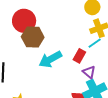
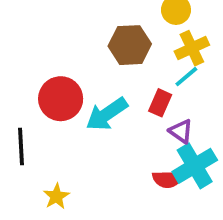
red circle: (24, 21) -> (61, 99), moved
brown hexagon: (33, 37) -> (130, 45), moved

